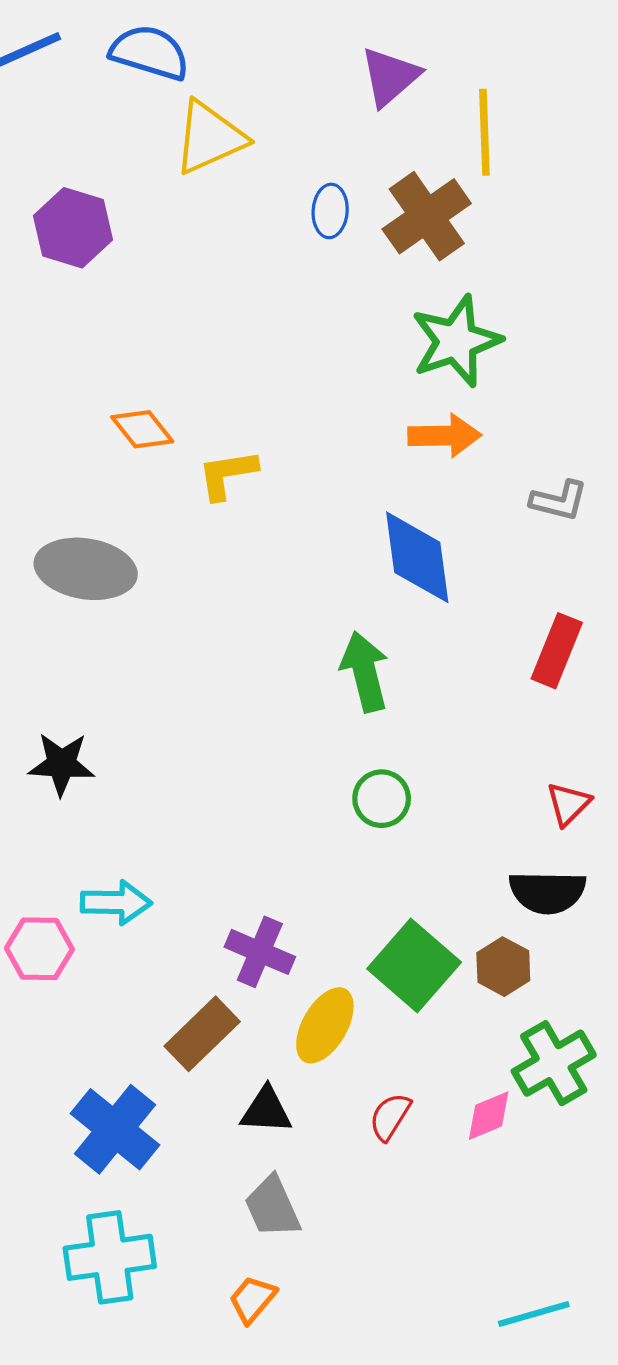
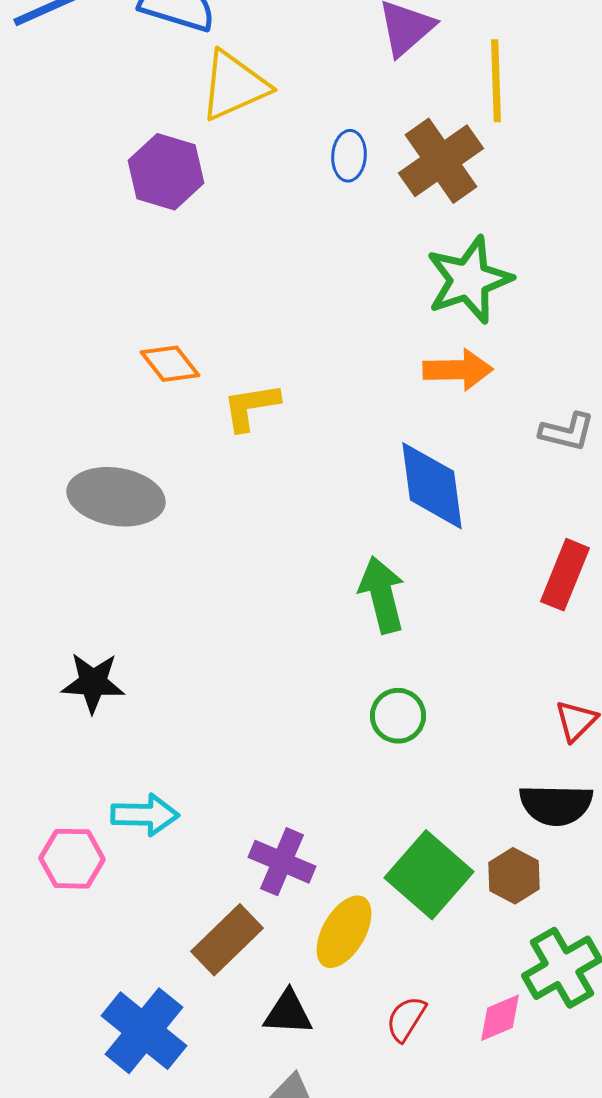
purple hexagon: (73, 228) -> (166, 172), moved

